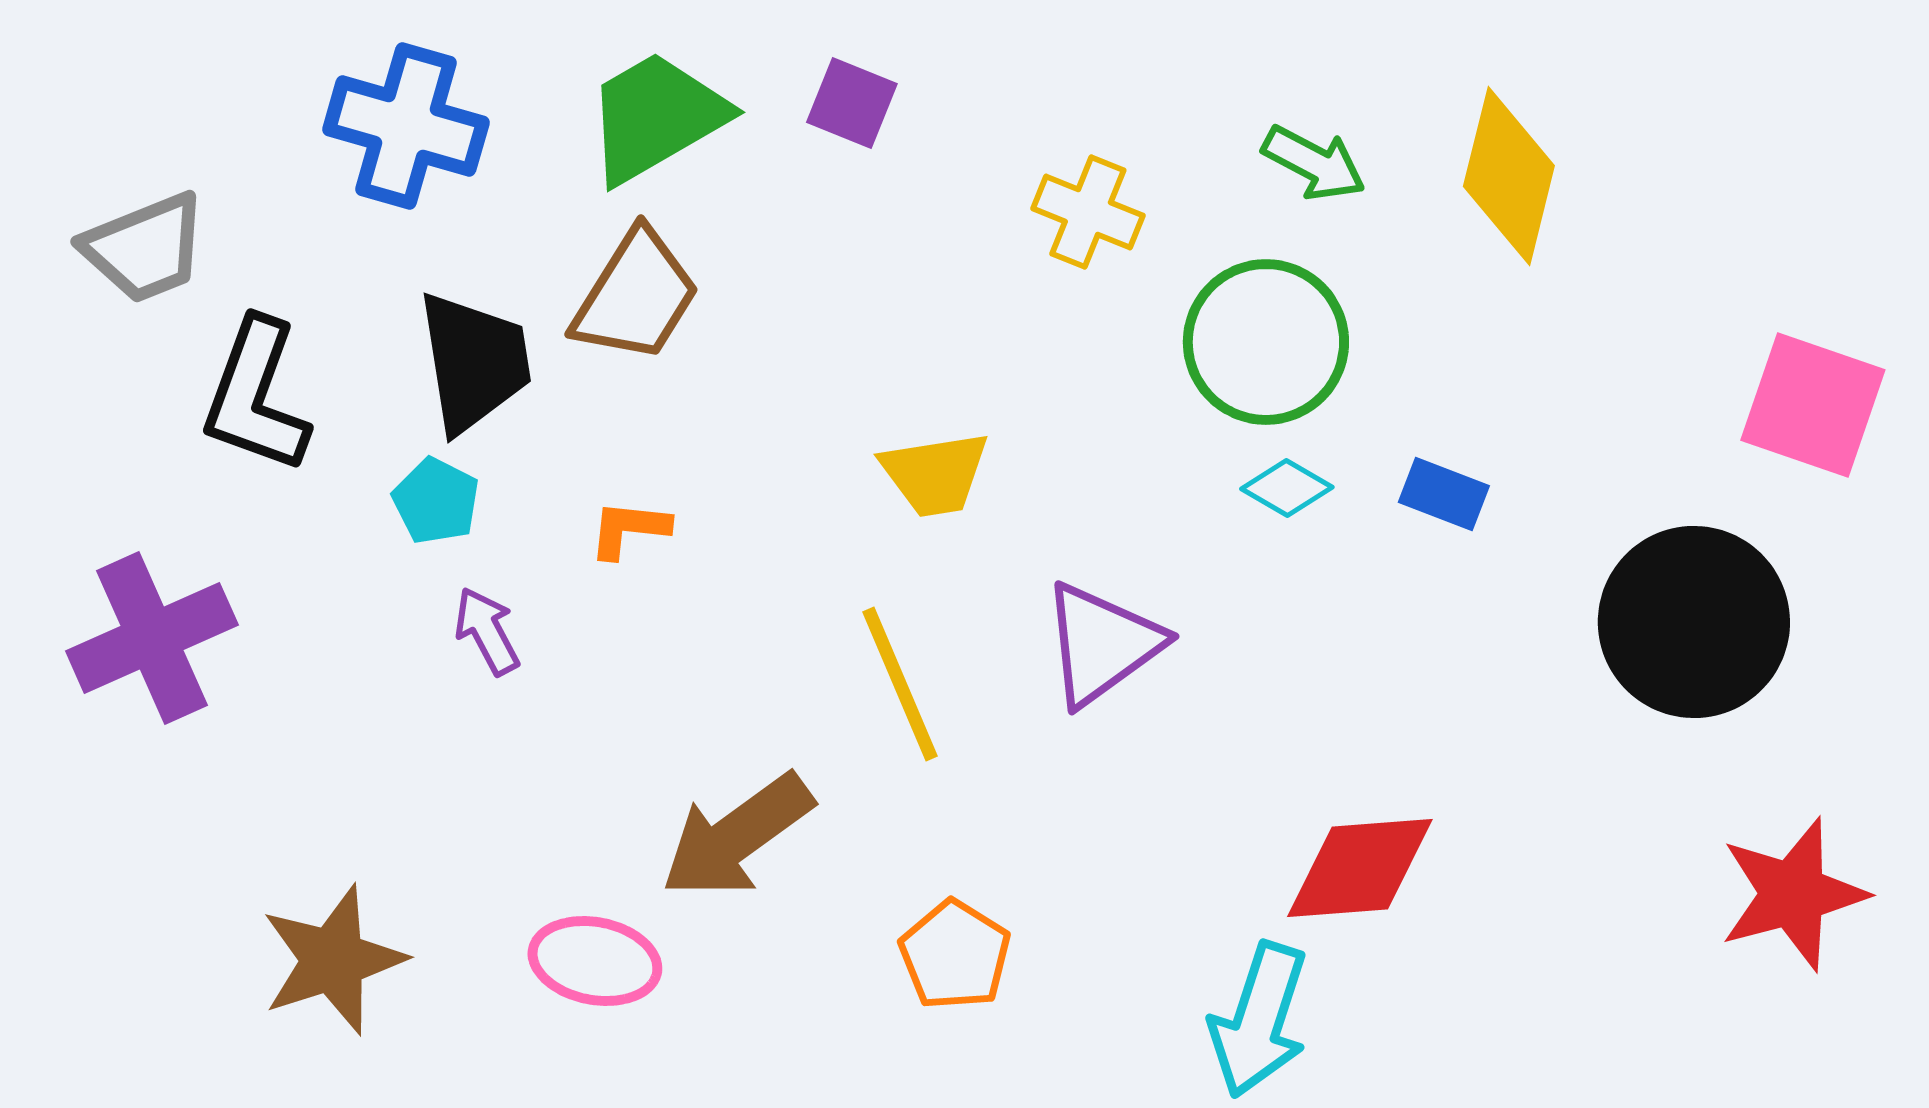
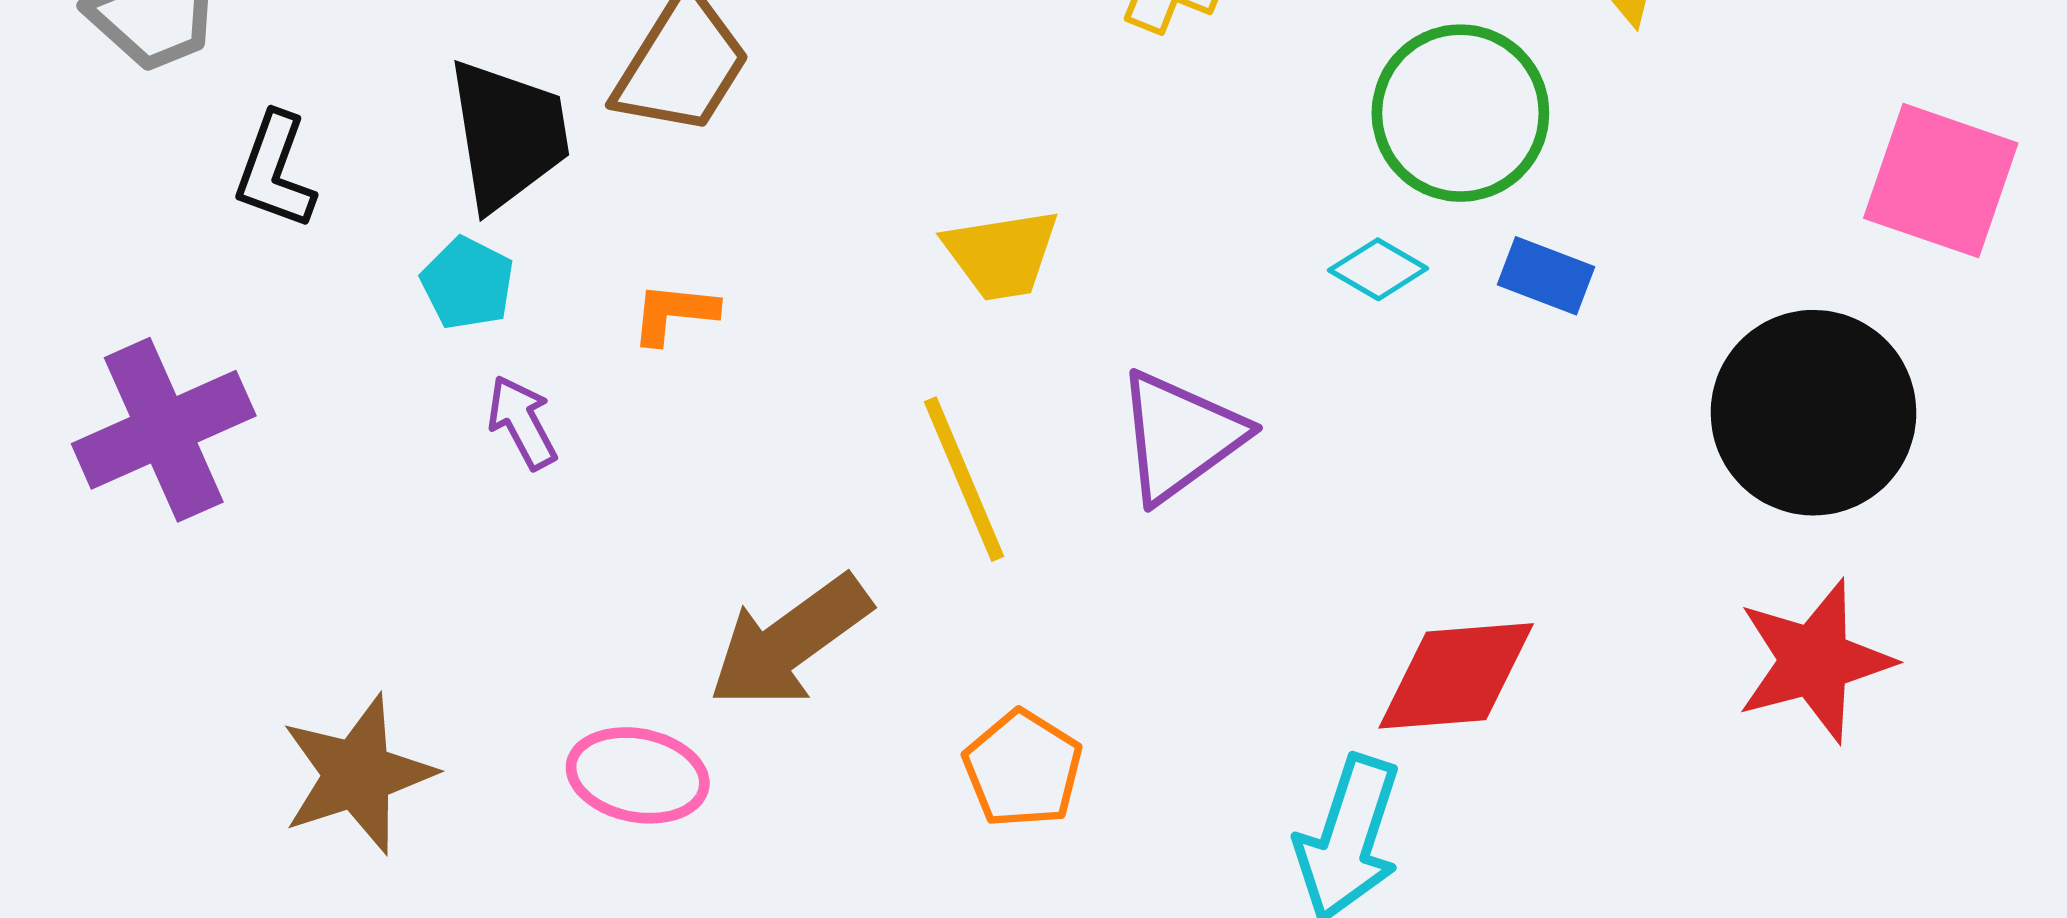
green circle: (1266, 342) -> (1460, 113), moved
black L-shape: (256, 396) -> (275, 171), size x0.7
red star: (1793, 894) -> (1815, 661), moved

